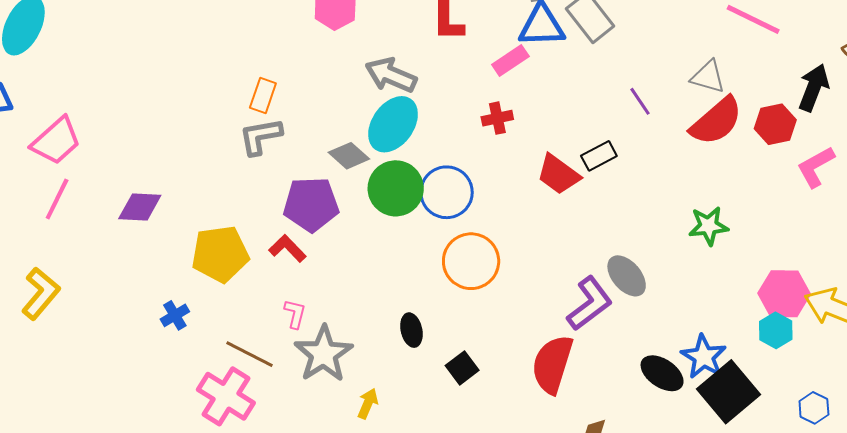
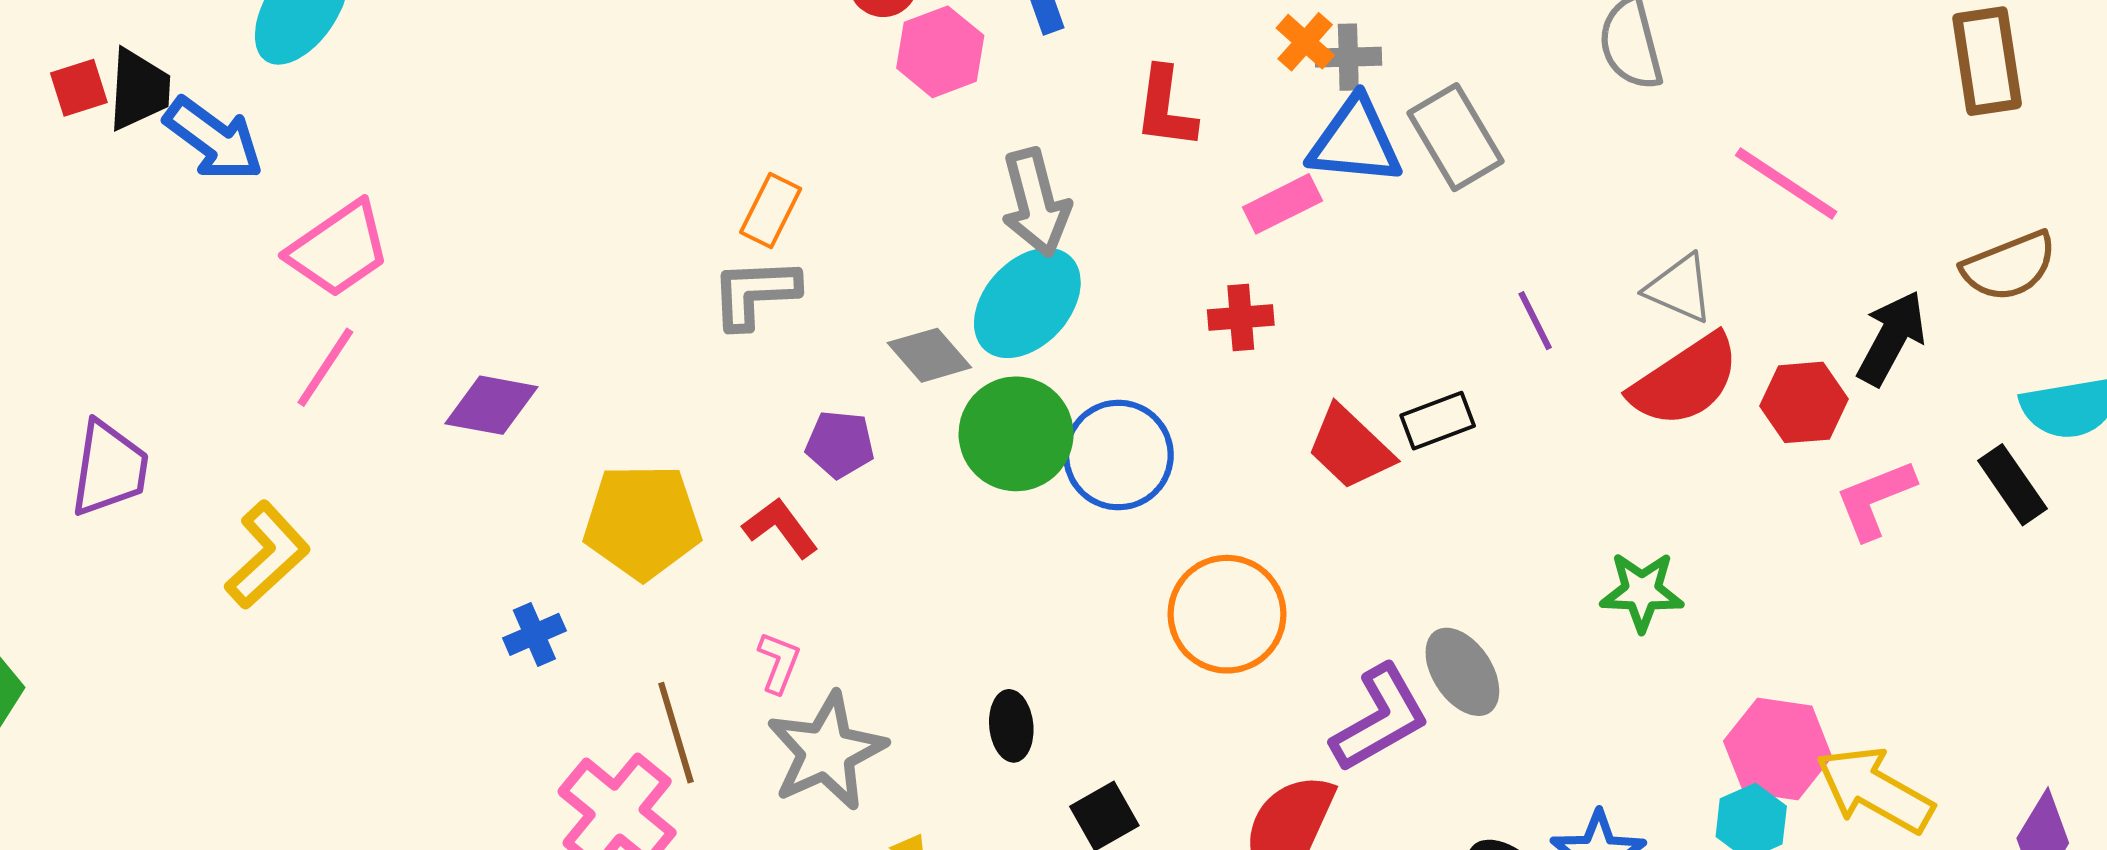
gray arrow: (391, 75) -> (1036, 203), turned -135
purple pentagon: (311, 204) -> (840, 444), size x0.6
orange circle: (471, 261) -> (1227, 614), moved
brown line: (249, 354) -> (676, 733), turned 39

